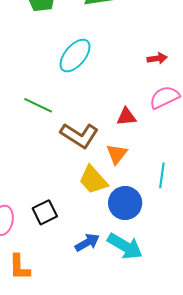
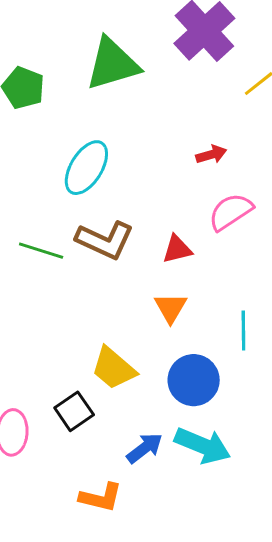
brown L-shape: (79, 135) -> (105, 240), moved
yellow trapezoid: (93, 180) -> (114, 368), moved
orange L-shape: (19, 267) -> (101, 497), moved, turned -68

